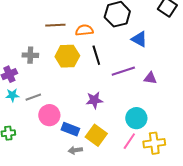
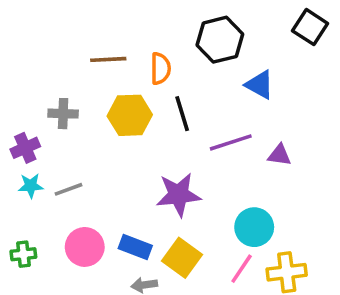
orange semicircle: (84, 30) -> (160, 69), turned 96
purple star: (94, 100) -> (178, 195), size x1.4
pink circle: (49, 115) -> (85, 247), moved

